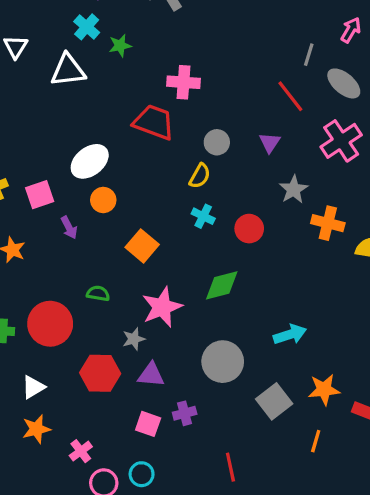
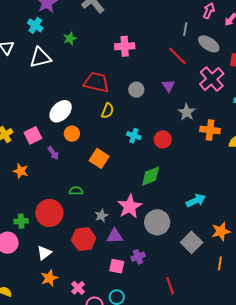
cyan cross: (87, 27) -> (35, 25), moved
pink cross: (184, 82) -> (125, 46), moved
yellow semicircle: (200, 176) -> (108, 111), moved
pink star: (162, 307) -> (130, 206), moved

